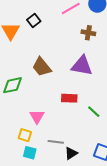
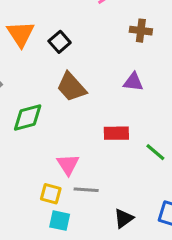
black square: (34, 21) -> (60, 42), moved
purple triangle: (82, 66) -> (133, 82), size x0.6
gray line: (56, 142) -> (86, 190), moved

